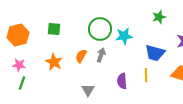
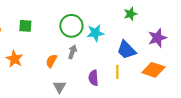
blue trapezoid: (155, 53) -> (126, 50), turned 30
orange semicircle: (81, 56) -> (51, 61), moved
orange star: (54, 62) -> (14, 59), moved

